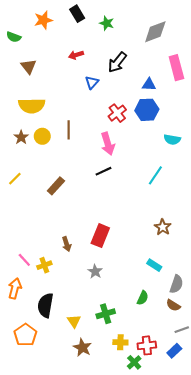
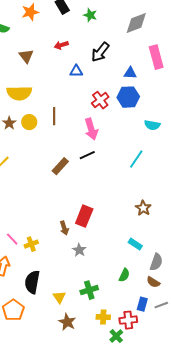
brown triangle: (29, 67) -> (26, 56), moved
blue triangle: (92, 82) -> (76, 71), turned 48
brown rectangle: (56, 186) -> (60, 166), moved
brown arrow: (67, 244) -> (64, 228), moved
blue rectangle: (174, 351) -> (142, 304), moved, turned -32

